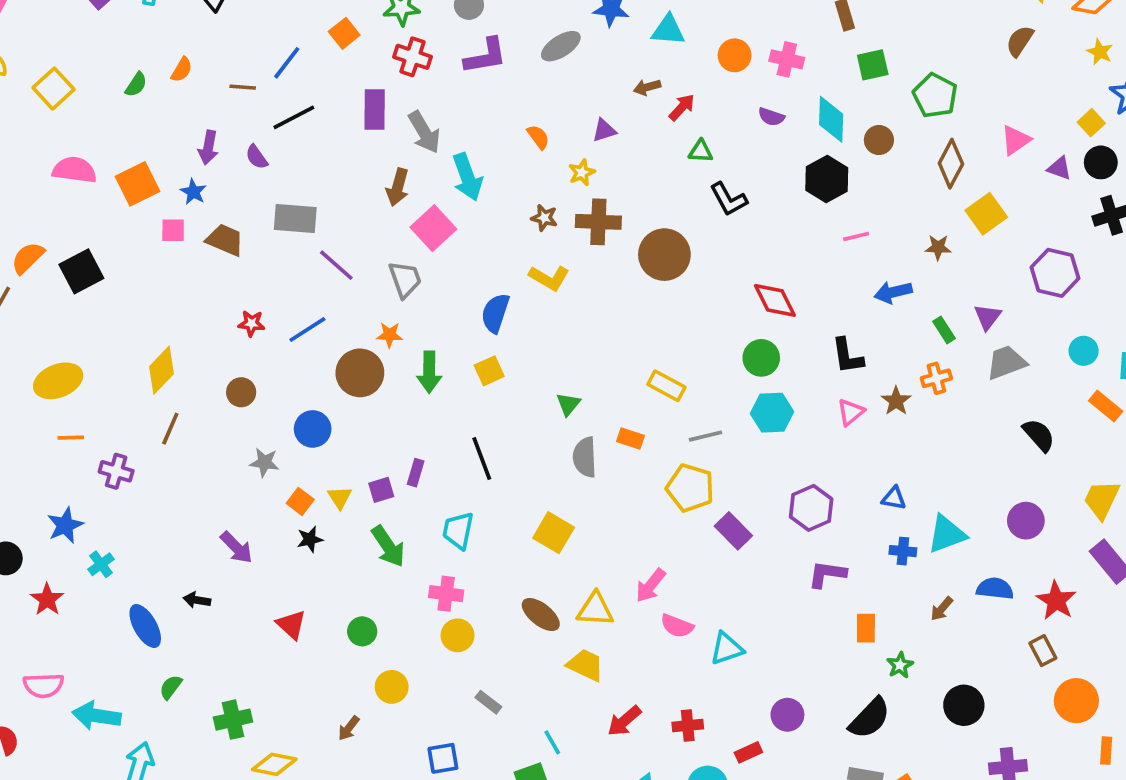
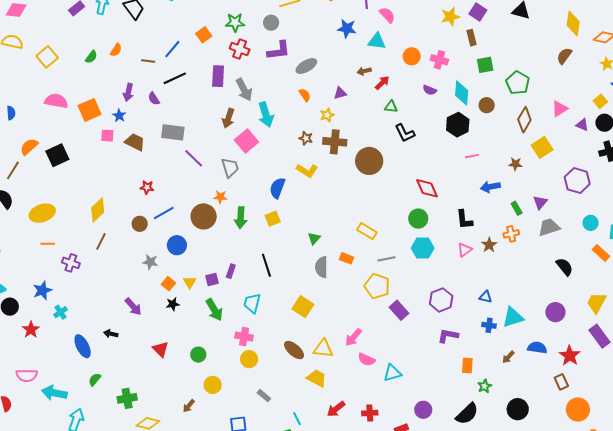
gray ellipse: (561, 46) -> (306, 66), moved
blue line: (307, 330) -> (164, 213), moved

